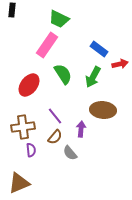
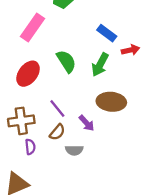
pink rectangle: (47, 45) -> (33, 27), moved
purple arrow: (81, 129) -> (87, 123), turned 133
gray semicircle: (70, 153) -> (74, 150), turned -49

